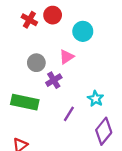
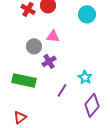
cyan circle: (83, 31) -> (87, 14), moved
pink triangle: (67, 57) -> (53, 36), moved, turned 40

